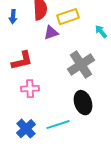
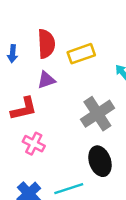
purple triangle: (51, 33) -> (46, 80), moved
pink cross: (30, 89) -> (34, 144), turned 30

